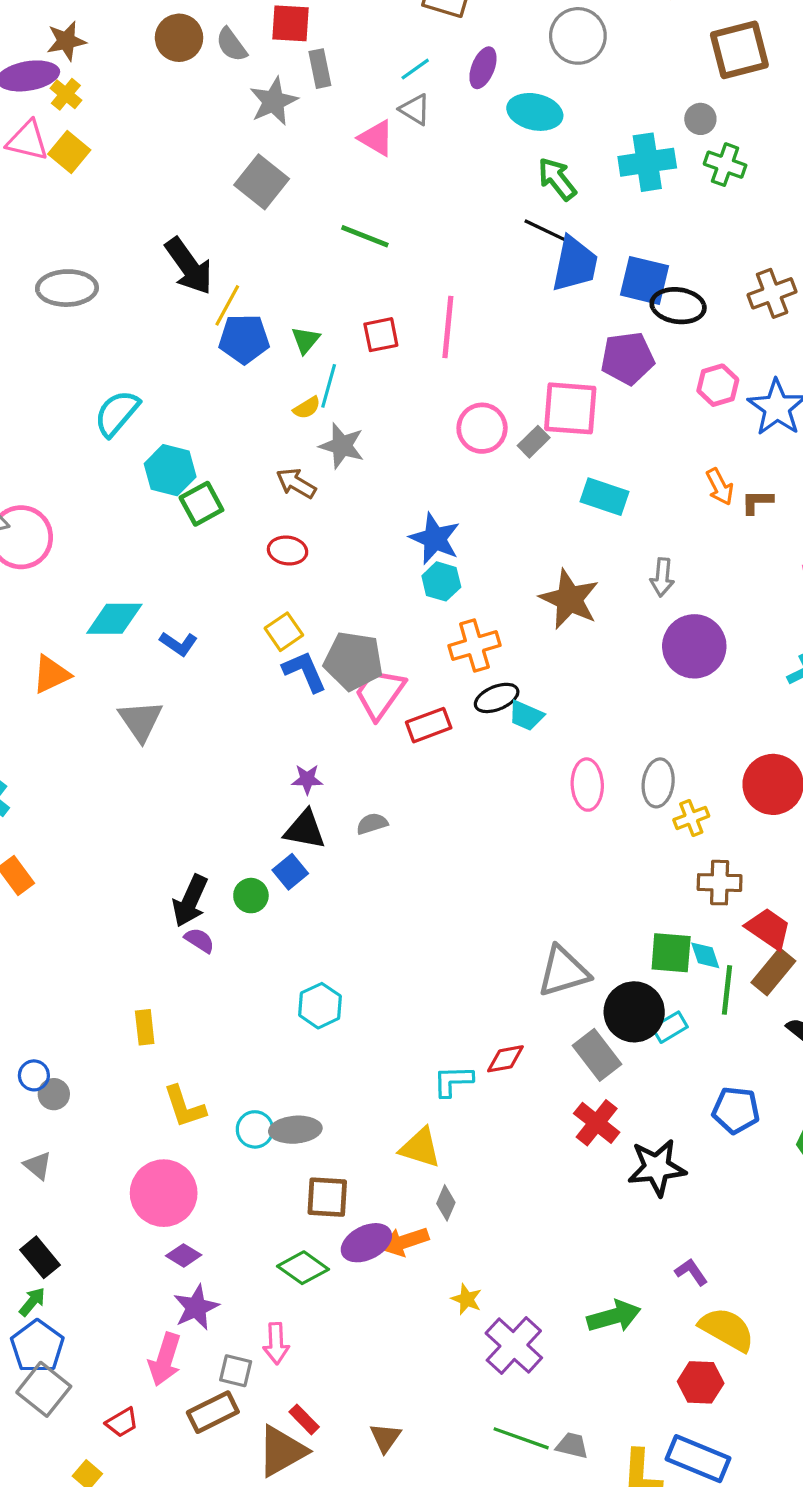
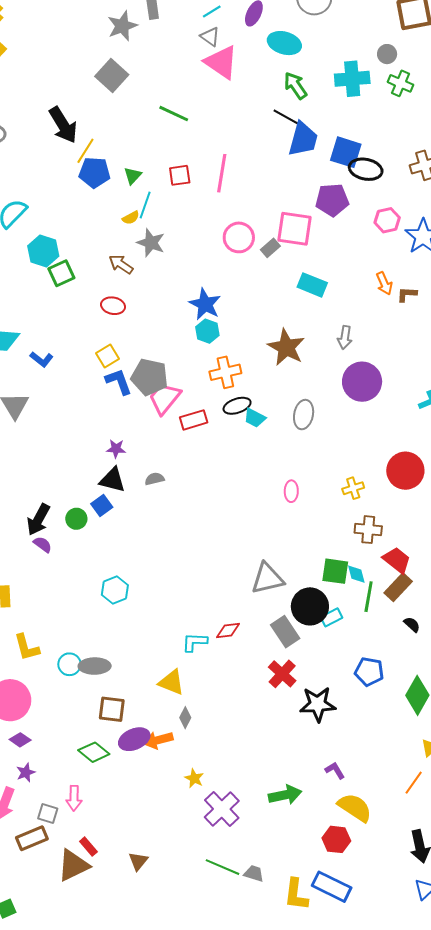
pink triangle: (376, 138) -> (221, 62), moved, size x1.5
gray ellipse: (658, 783) -> (304, 415), moved
pink ellipse: (587, 785) -> (291, 491), moved, size x0.7
purple star: (196, 1307) -> (26, 773), size x0.7

